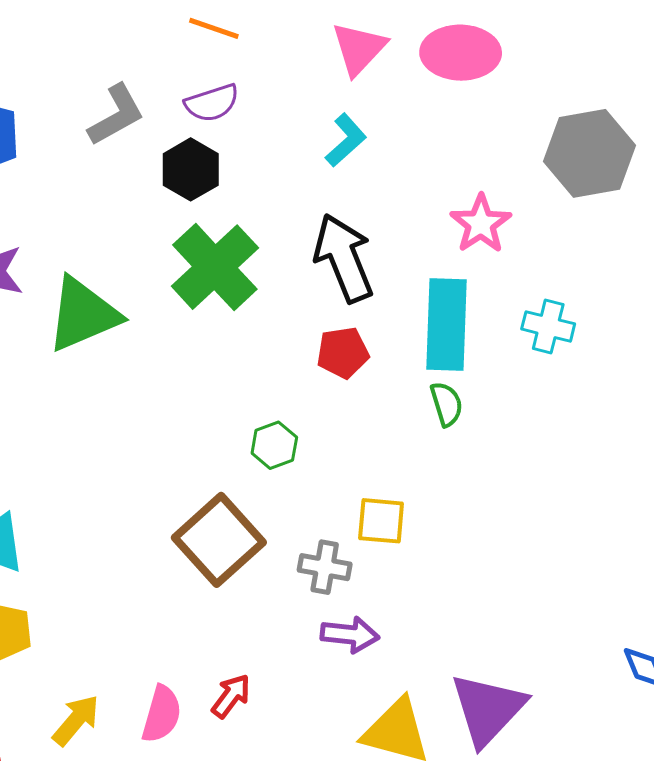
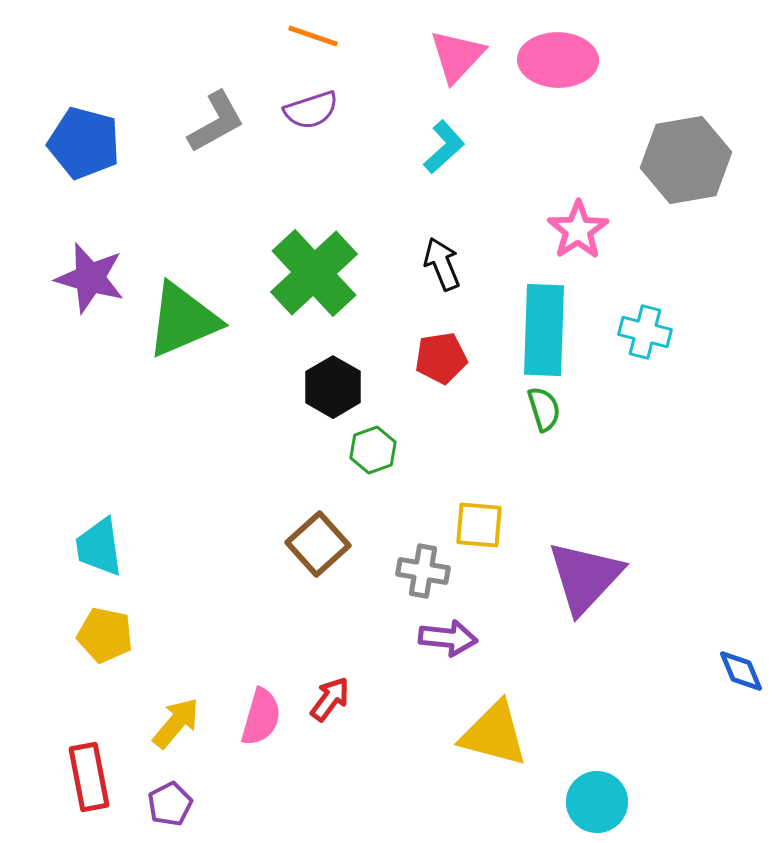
black hexagon: (191, 169) -> (333, 387), moved
black arrow: (344, 258) -> (442, 264), size x0.6
brown square: (219, 540) -> (318, 544), size x0.7
purple triangle: (488, 709) -> (585, 577), moved

